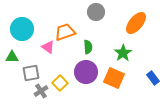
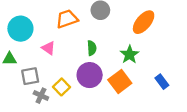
orange trapezoid: (65, 32) -> (67, 19), moved
orange square: (114, 78) -> (120, 82), turned 30
gray cross: (41, 91) -> (41, 96), turned -32

